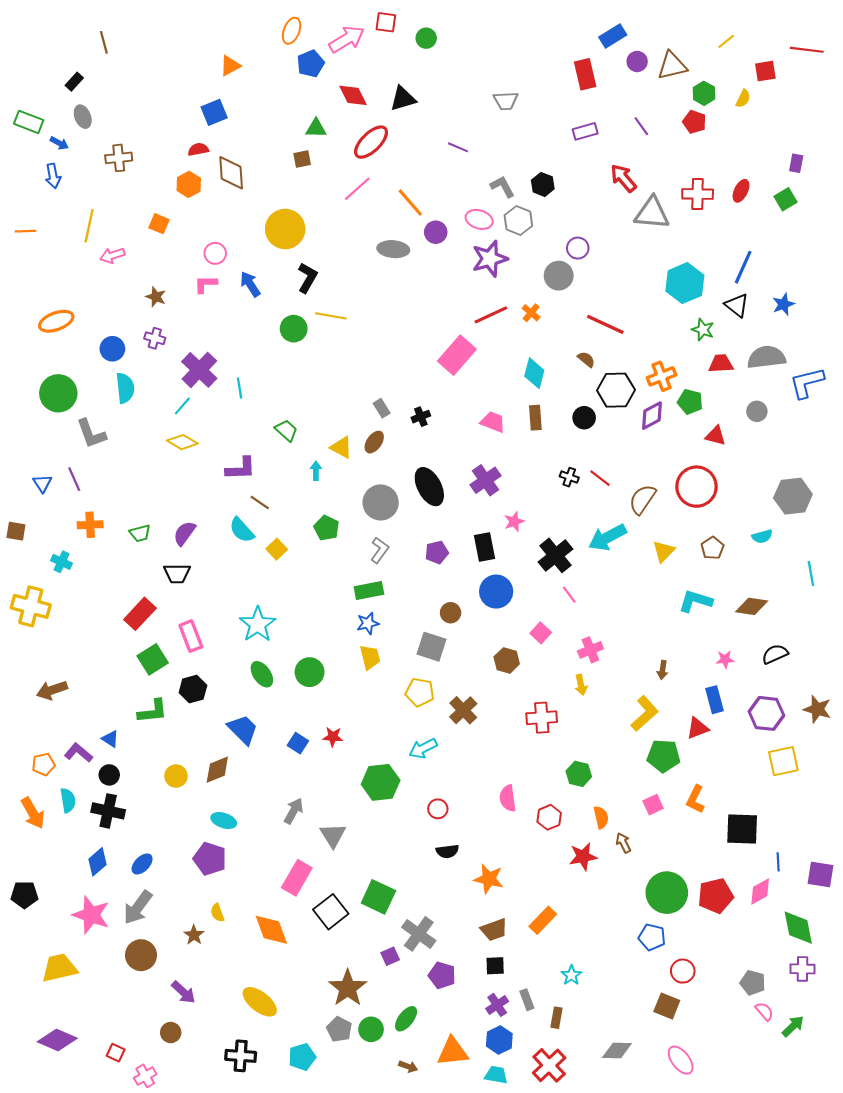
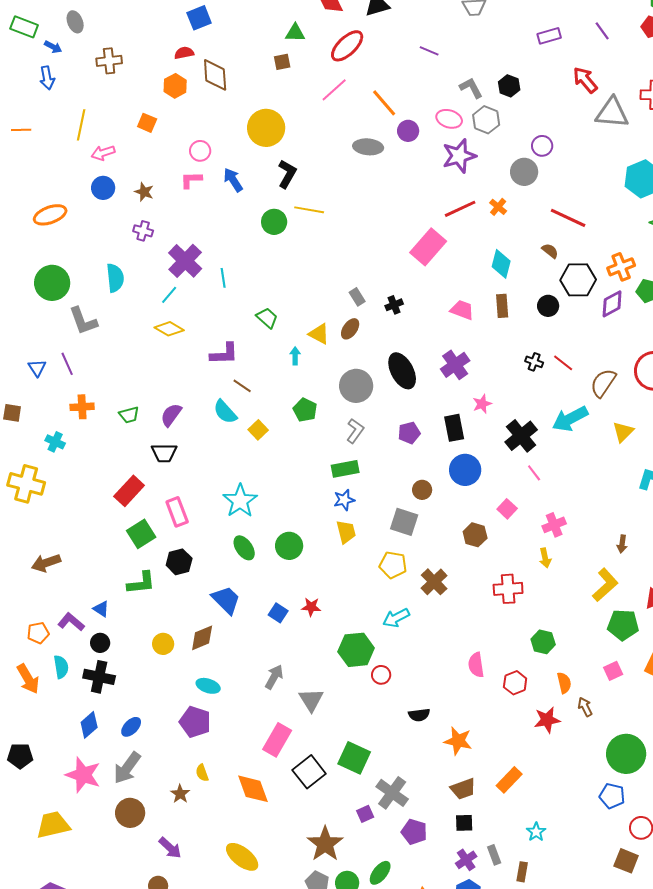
blue circle: (112, 349) -> (103, 188), moved
red circle: (438, 809) -> (381, 675), moved

